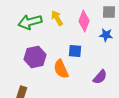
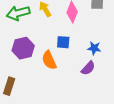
blue star: (106, 35) -> (94, 48), moved

